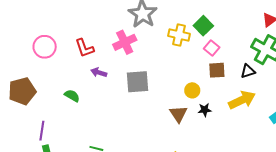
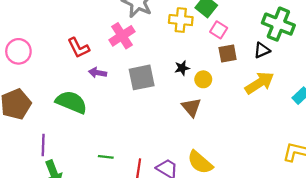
pink circle: (45, 47) -> (18, 51), moved
green semicircle: (72, 96) -> (71, 102), size x1.8
black star: (205, 110) -> (182, 68), moved

